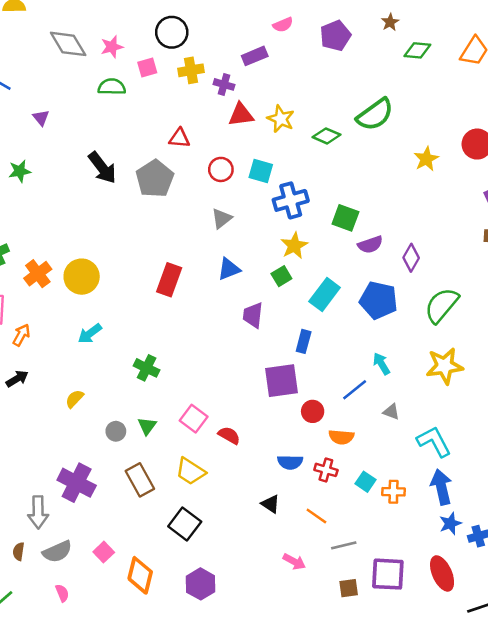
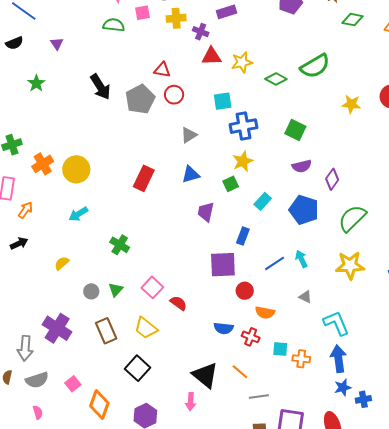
yellow star: (281, 119) -> (242, 62), turned 30
yellow star: (426, 159) -> (351, 104), turned 30
red circle: (221, 169) -> (174, 95), moved
green star: (20, 171) -> (36, 83), turned -30
cyan square: (261, 171) -> (223, 101), turned -30
green square: (345, 218) -> (295, 130), moved
cyan rectangle: (325, 294) -> (263, 201), size x0.7
blue line: (355, 390) -> (275, 263), moved
cyan square: (365, 482) -> (280, 349), turned -35
black triangle: (271, 504) -> (205, 375), moved, size x1.8
pink arrow: (294, 562) -> (191, 402), moved, turned 60

